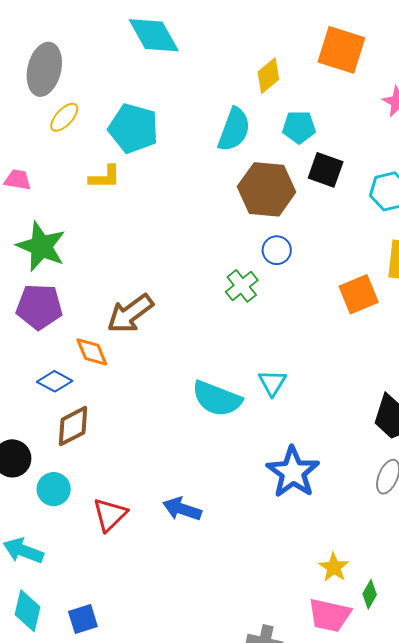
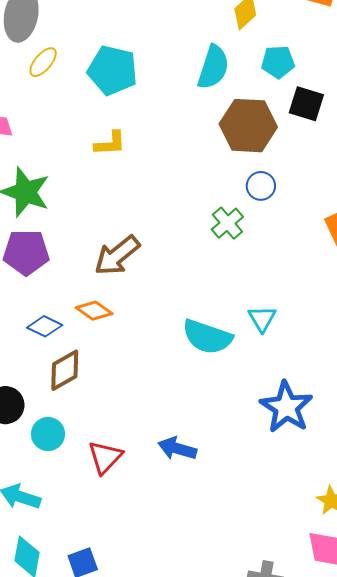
yellow L-shape: (105, 177) -> (110, 143), moved
orange diamond: (92, 352) -> (94, 311), moved, turned -30

